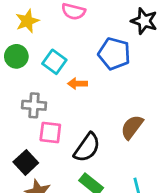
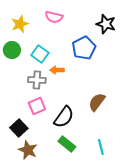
blue pentagon: (114, 54) -> (84, 48), turned 30
gray cross: (34, 105) -> (37, 80), moved
pink square: (50, 133) -> (37, 106), turned -30

